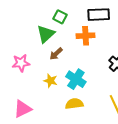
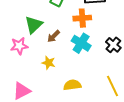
green triangle: (46, 34) -> (34, 25), moved
cyan cross: (76, 79) -> (81, 43), moved

